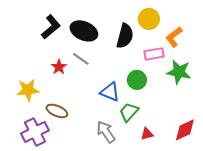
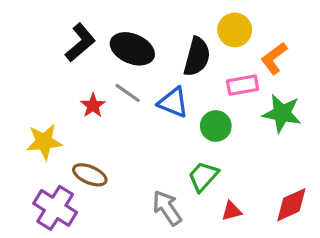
blue triangle: (110, 92) -> (173, 102), moved
purple cross: (35, 132) -> (55, 208), turned -32

